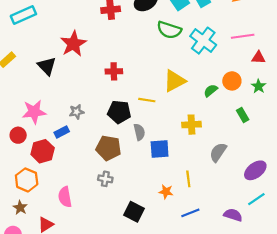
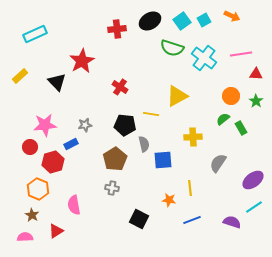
red cross: (114, 71) -> (120, 87), turned 35
green semicircle: (211, 91) -> (223, 119), moved
brown pentagon: (109, 148) -> (115, 159), turned 30

